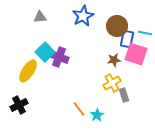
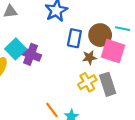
brown circle: (117, 26) -> (100, 35), moved
blue rectangle: (127, 39) -> (74, 38), moved
gray rectangle: (124, 95) -> (108, 84), moved, size x1.5

